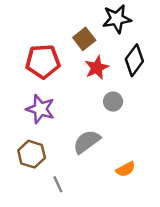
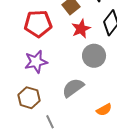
gray circle: (113, 102) -> (94, 56), size x1.5
purple star: (40, 109) -> (36, 62), turned -30

